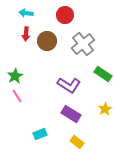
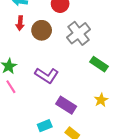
purple L-shape: (69, 85) -> (47, 75), moved
cyan rectangle: (40, 134) -> (45, 126), moved

